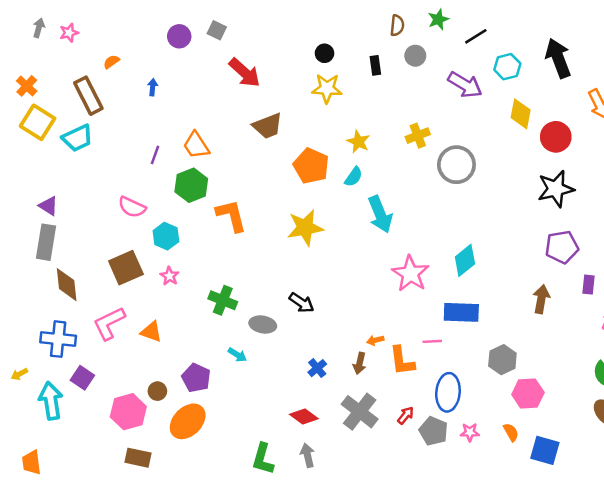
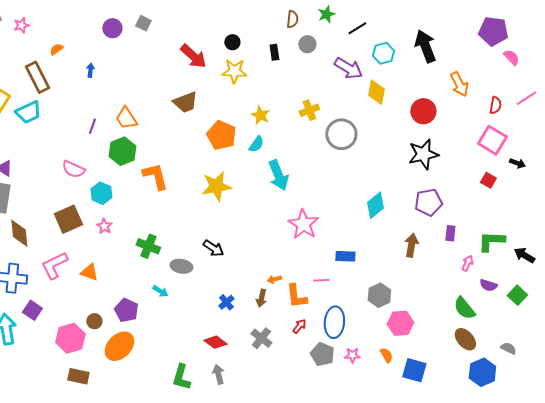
red arrow: (245, 73) -> (193, 56), moved
yellow diamond: (521, 114) -> (376, 92), moved
cyan diamond: (465, 260) -> (375, 205), moved
blue rectangle: (461, 312) -> (345, 256), size x0.7
gray cross: (360, 412) -> (261, 338), size x0.7
red arrow: (406, 415) -> (299, 326), moved

